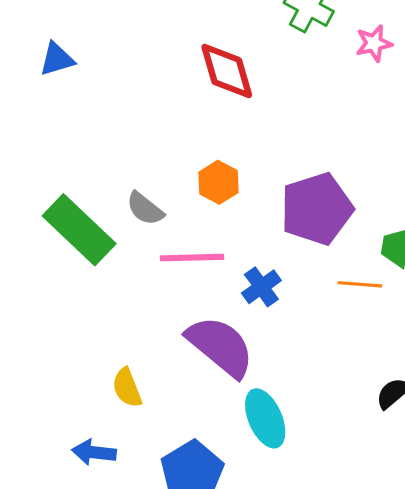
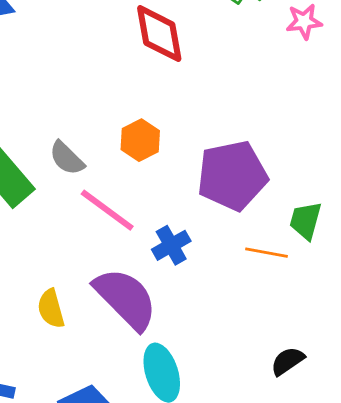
pink line: (192, 258) -> (107, 210), turned 32
yellow semicircle: (127, 388) -> (51, 309), moved

